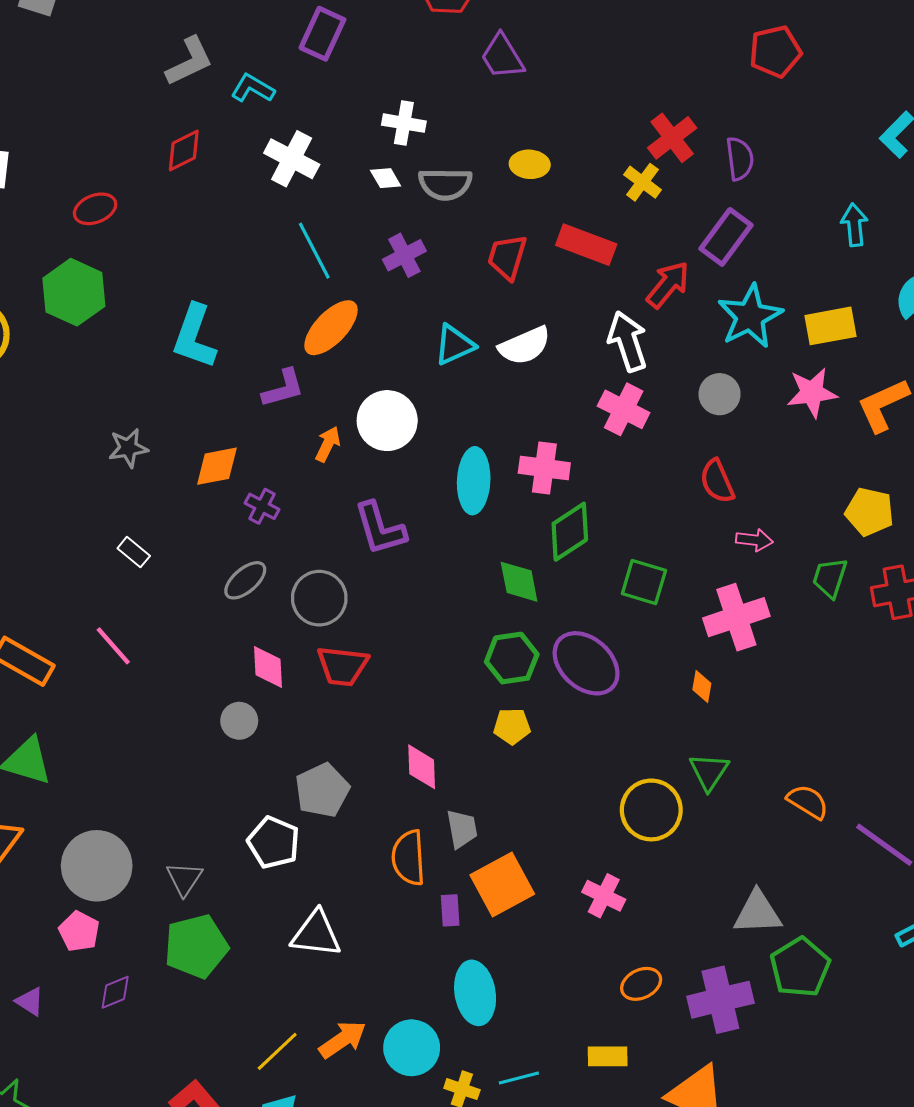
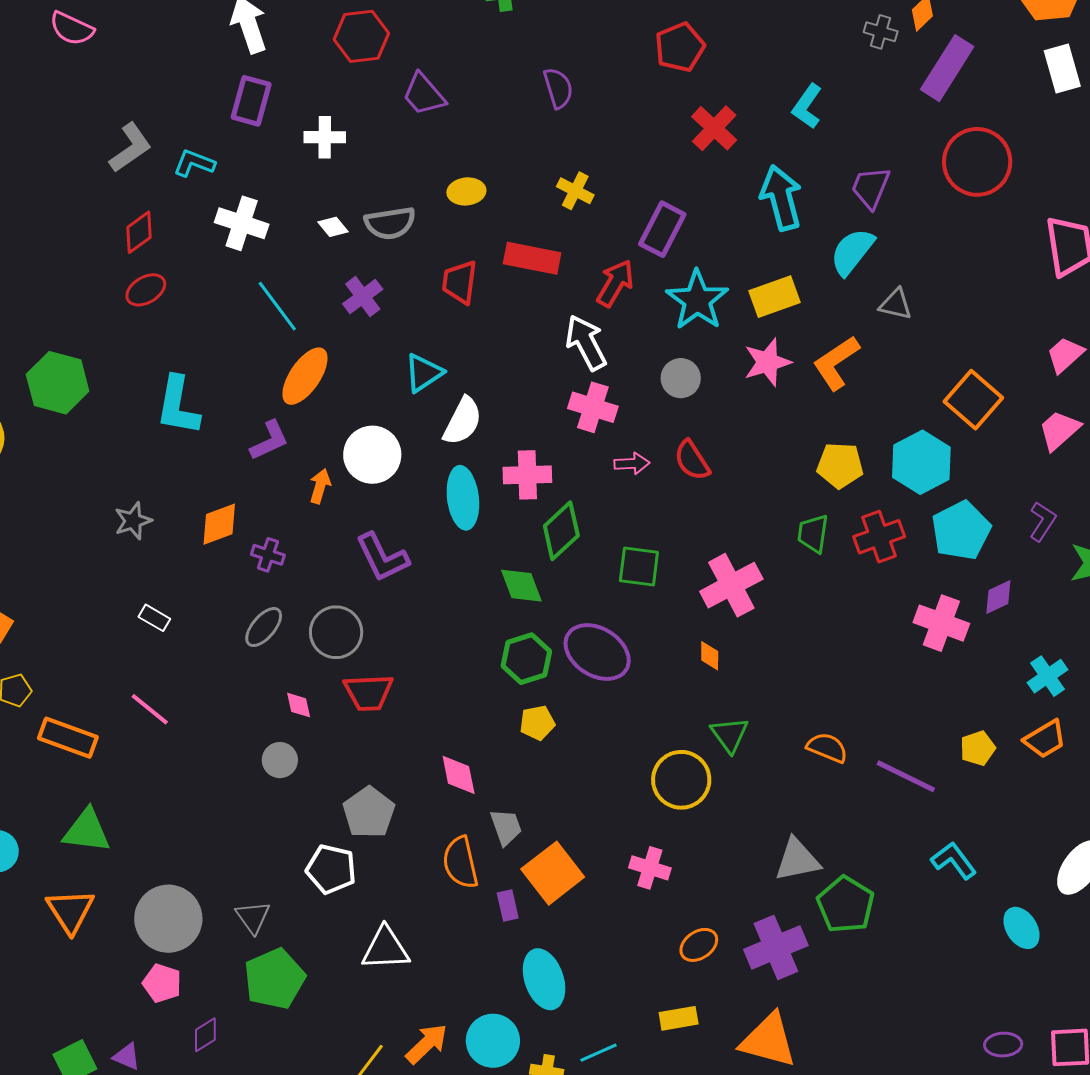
white cross: (404, 123) -> (325, 137), moved
red cross: (672, 138) -> (714, 128), moved
purple semicircle: (740, 159) -> (558, 88), moved
red ellipse: (95, 209) -> (146, 290), moved
cyan arrow: (854, 225) -> (781, 198), size x1.6
white semicircle: (525, 346) -> (463, 421), moved, turned -30
pink arrow: (754, 540) -> (632, 464), moved
pink diamond: (268, 667) -> (299, 705), size x0.7

